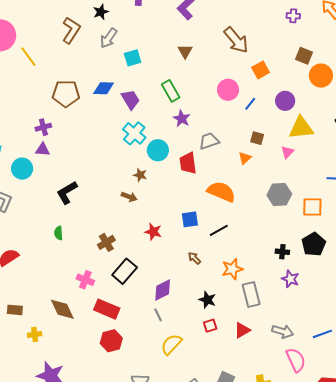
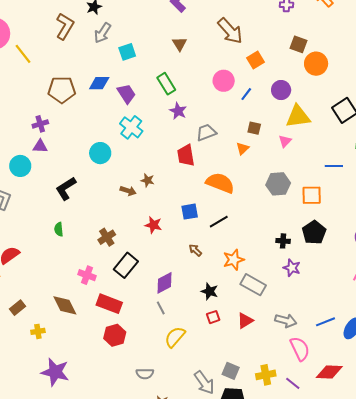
cyan circle: (158, 150) -> (100, 153), moved
brown star: (140, 175) -> (148, 180), moved
gray rectangle: (251, 295) -> (253, 285), turned -45
brown rectangle: (15, 310) -> (18, 308), turned -42

